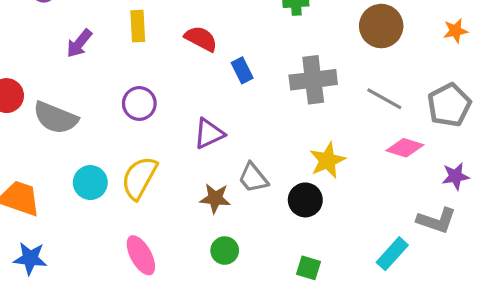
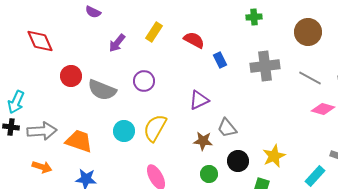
yellow rectangle: (138, 26) -> (154, 32), turned 36
purple circle: (139, 103) -> (144, 81), moved
yellow star: (327, 160) -> (274, 156), moved
black circle: (305, 200) -> (238, 161), moved

